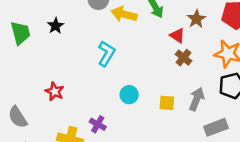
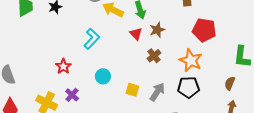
brown star: (196, 19) -> (157, 30), moved
red triangle: (177, 36) -> (136, 34), moved
red star: (55, 91) -> (63, 66), moved

